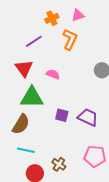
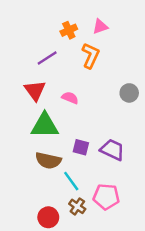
brown semicircle: (21, 124) -> (48, 161), moved, turned 70
cyan line: (26, 150) -> (71, 181), moved, turned 42
pink pentagon: (95, 156) -> (106, 197), moved

